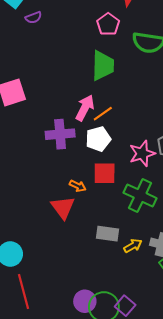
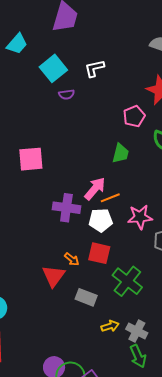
green trapezoid: (103, 66) -> (120, 153), size x0.7
pink star: (142, 153) -> (140, 217), moved
gray rectangle: (108, 234) -> (86, 297), moved

